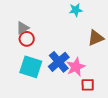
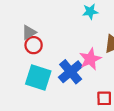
pink star: (76, 67) -> (90, 59), moved

